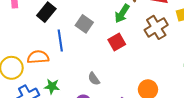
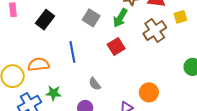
gray square: (84, 24) -> (91, 18), moved
blue line: (60, 41) -> (72, 52), moved

